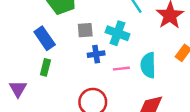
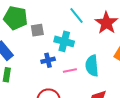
gray square: (85, 30) -> (37, 30), moved

